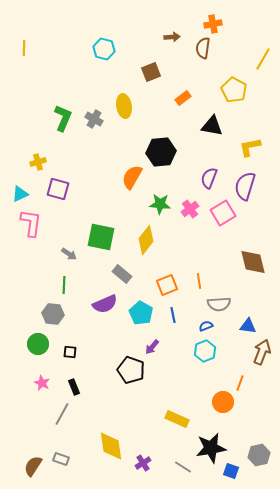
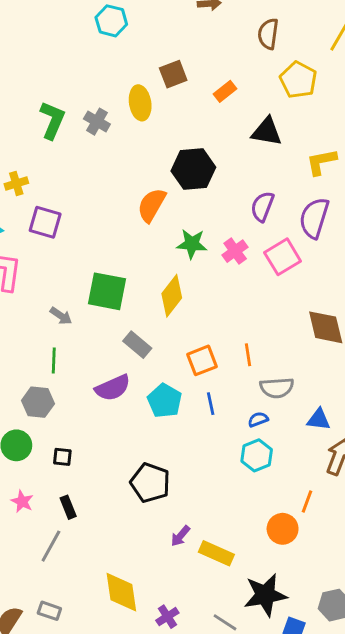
brown semicircle: (203, 48) -> (268, 34), moved
brown square: (151, 72) -> (173, 74), moved
purple arrow: (152, 347) -> (180, 536), moved

